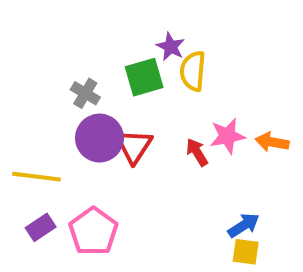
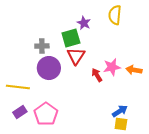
yellow semicircle: (193, 71) -> (115, 15), moved
gray cross: (85, 93) -> (42, 46), turned -32
red triangle: (134, 146) -> (76, 56), moved

